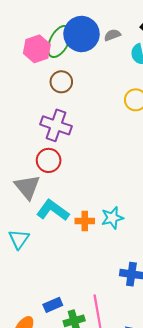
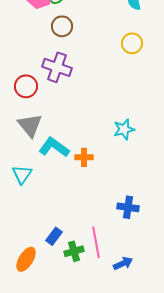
red circle: (49, 160) -> (26, 86), moved
cyan star: (112, 218) -> (124, 129), moved
blue rectangle: (53, 305) -> (54, 236), turned -30

